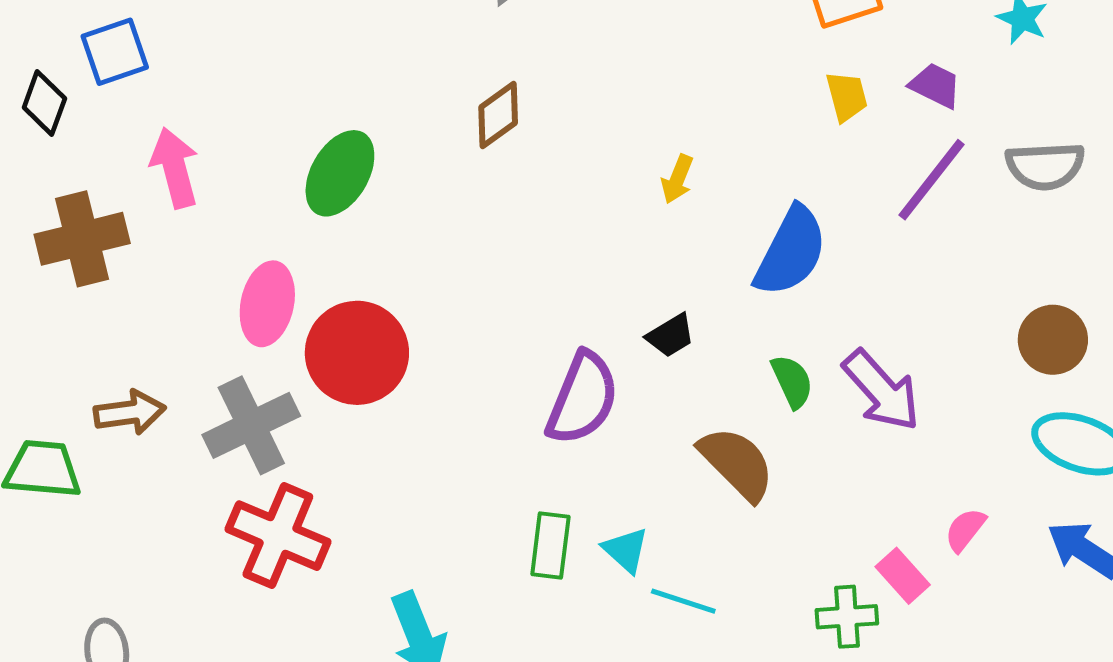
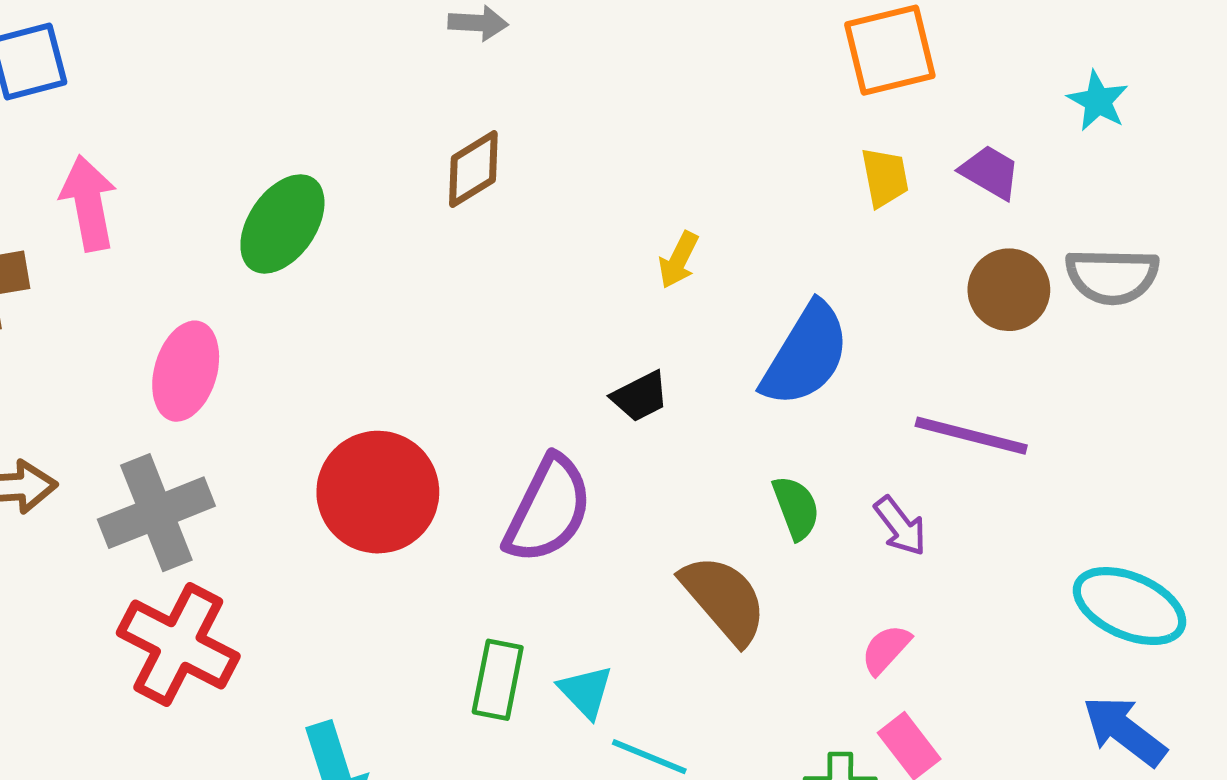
purple line: (932, 180) -> (971, 436), moved, turned 62
black trapezoid: (671, 335) -> (640, 396), moved
brown circle: (1053, 340) -> (1009, 290), moved
red circle: (357, 353) -> (378, 492), moved
purple arrow: (881, 390) -> (900, 526), size x0.6
pink semicircle: (965, 530) -> (886, 649), moved

